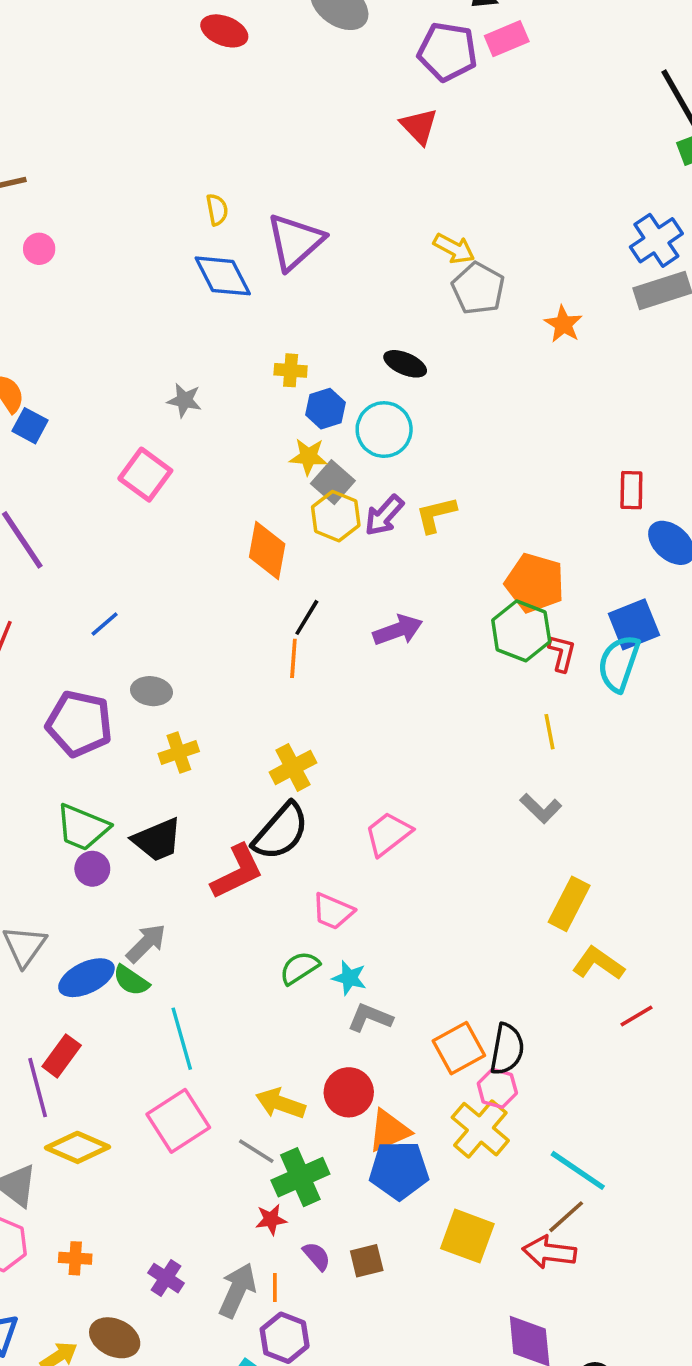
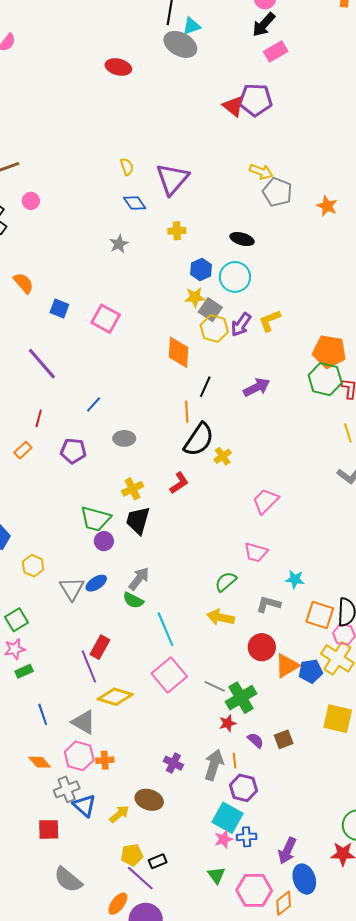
purple pentagon: (447, 52) -> (256, 100), moved
blue diamond: (223, 276) -> (135, 203), size x0.7
yellow cross: (291, 370) -> (177, 231), moved
gray star: (184, 400) -> (119, 244), moved, turned -30
blue square: (30, 426) -> (59, 308), moved
orange line: (293, 658) -> (187, 412), moved
purple pentagon: (79, 724) -> (73, 451), moved, size x0.7
yellow cross: (179, 753) -> (133, 489), moved
yellow cross: (293, 767) -> (223, 456), moved, size x0.7
black semicircle: (281, 832) -> (199, 440), moved
black trapezoid: (157, 840) -> (138, 520), turned 136
red L-shape: (237, 872) -> (179, 483), moved, size x0.7
pink trapezoid: (333, 911) -> (256, 552), moved
blue ellipse: (86, 978) -> (96, 583), moved, size x0.7
cyan star: (349, 978) -> (295, 579), moved
orange square: (459, 1048) -> (320, 615), turned -36
yellow arrow: (281, 1103) -> (220, 617), moved
blue pentagon: (399, 1170) -> (311, 671), moved, size x0.7
orange cross: (75, 1258) -> (105, 760), moved

